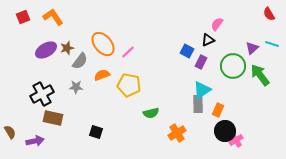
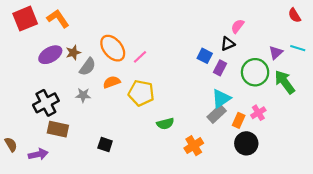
red square: (23, 17) -> (25, 19), size x1.6
gray rectangle: (198, 104) -> (217, 114), turned 48
pink cross: (236, 140) -> (258, 113), moved

